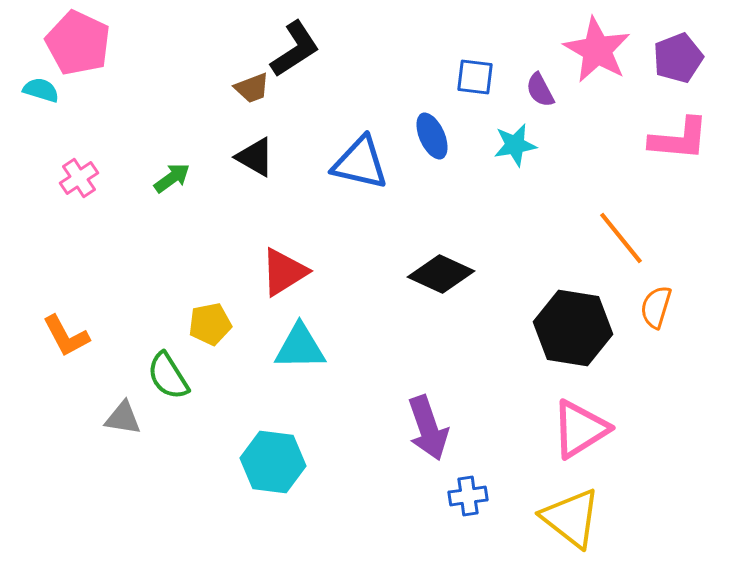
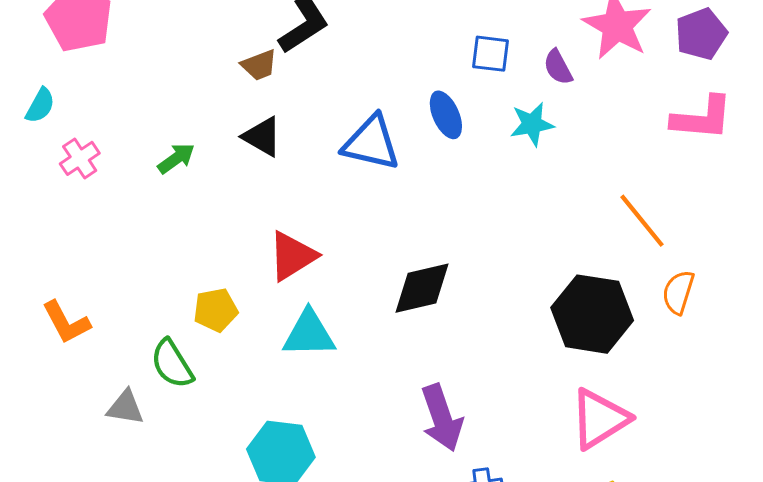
cyan semicircle: (41, 90) -> (40, 106), moved, turned 102
black diamond: (441, 274) -> (422, 288), moved, turned -38

